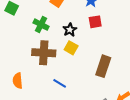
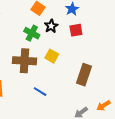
green cross: (41, 25) -> (32, 33), moved
black star: (70, 30) -> (51, 26), moved

